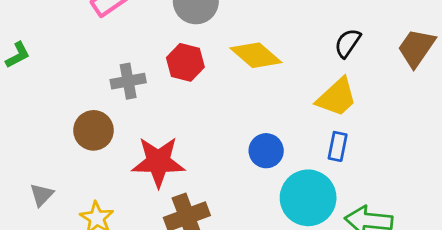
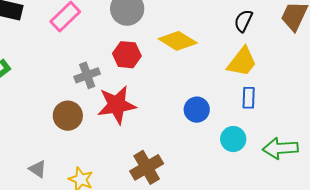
red star: (158, 162) -> (117, 105), moved
gray triangle: (42, 195) -> (38, 169), turned -30
cyan circle: (308, 198) -> (233, 139), size x0.6

